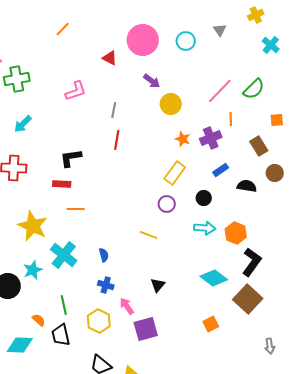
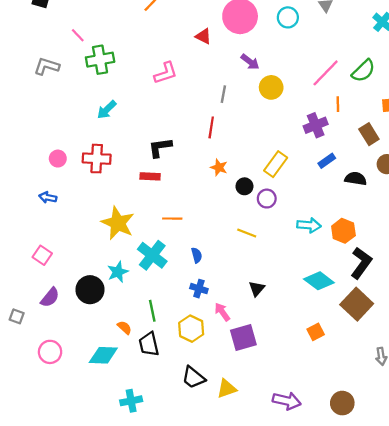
gray line: (114, 110) -> (223, 94), moved
orange star: (183, 139) -> (219, 167), moved
black circle: (204, 198) -> (244, 186), moved
orange line: (76, 209) -> (172, 219), moved

